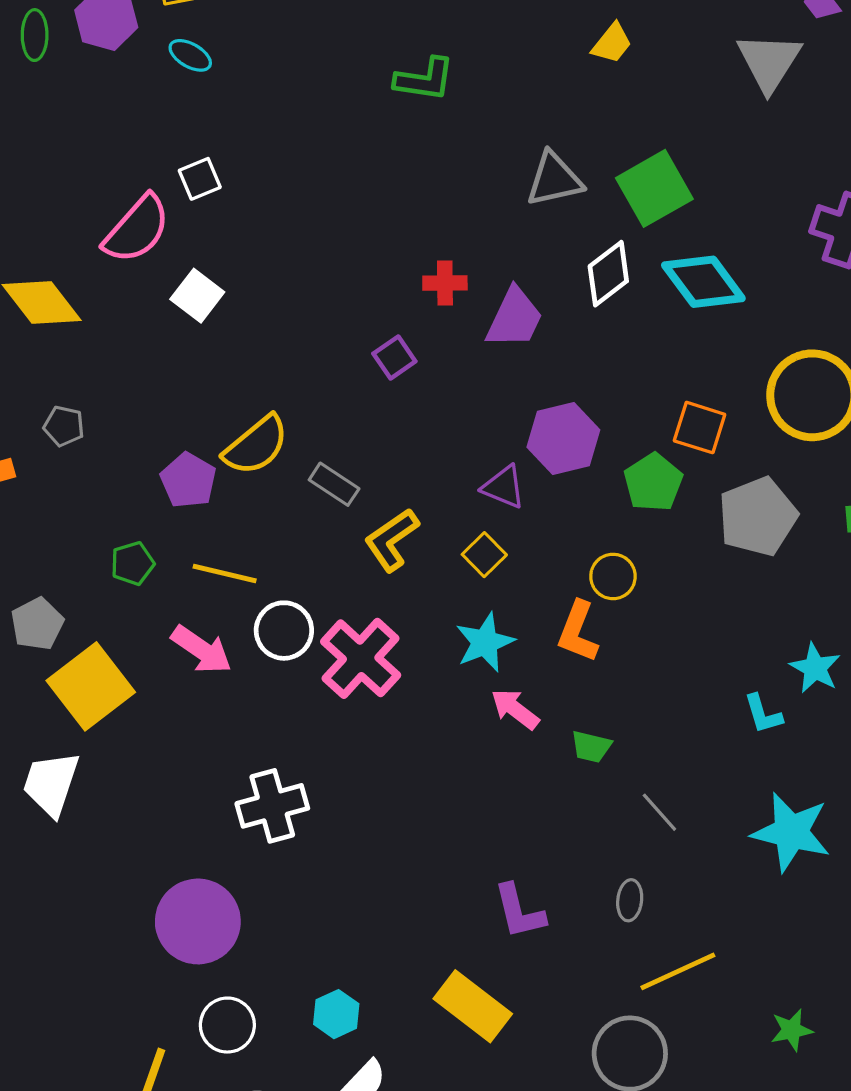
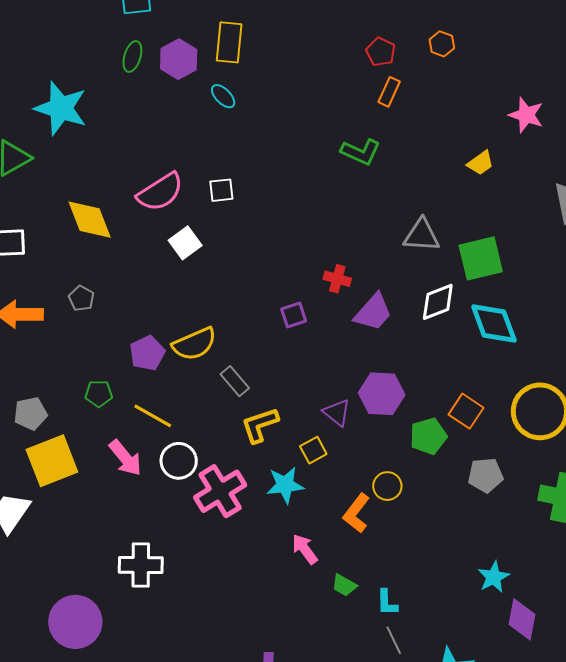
white square: (200, 179) -> (221, 190), moved
gray pentagon: (758, 517) -> (486, 475), size x0.7
cyan star: (485, 642) -> (285, 485), moved
cyan L-shape: (763, 714) -> (387, 603), moved
gray line: (659, 812) -> (394, 640), moved

